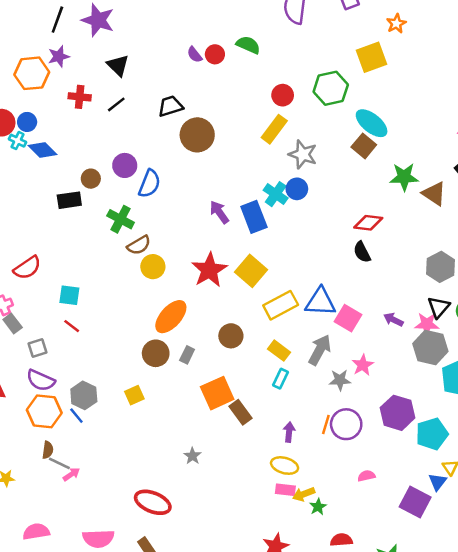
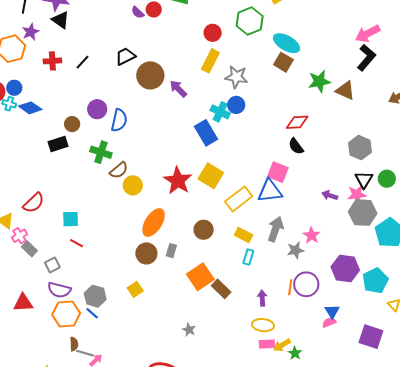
black triangle: (118, 65) -> (61, 20), moved
purple arrow: (219, 212) -> (178, 89), moved
pink square: (348, 318) -> (278, 172), moved
blue triangle: (438, 482) -> (332, 311), moved

